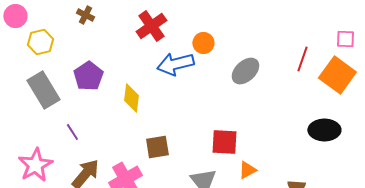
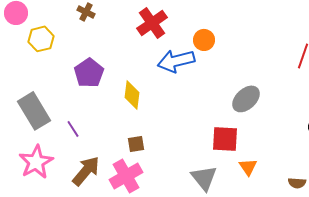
gray ellipse: (245, 71) -> (246, 99), moved
gray rectangle: (43, 90) -> (34, 111), moved
brown square: (157, 147) -> (136, 144), moved, size x0.7
orange triangle: (247, 170) -> (248, 167), turned -36

